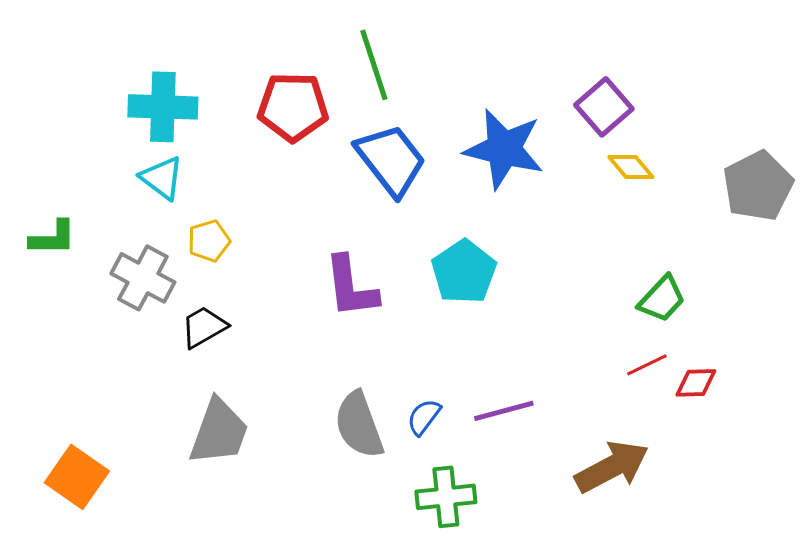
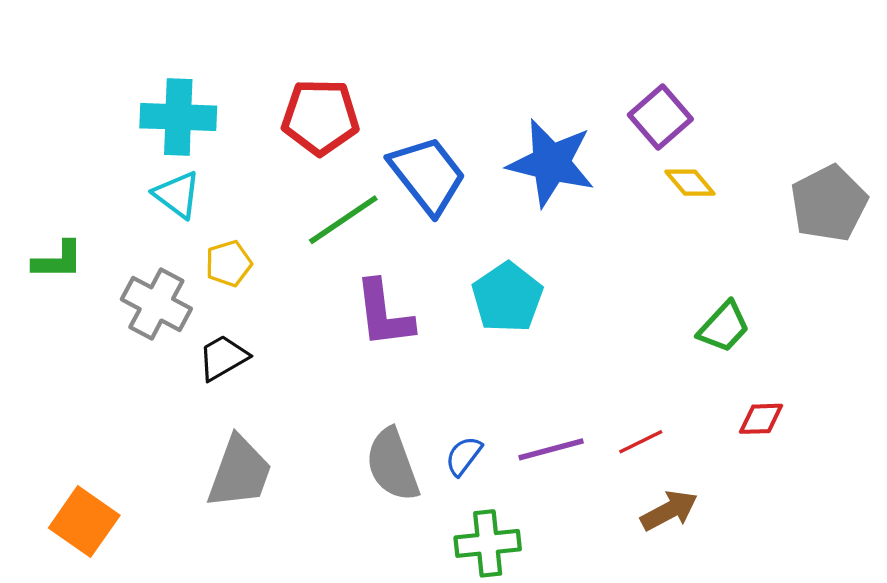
green line: (374, 65) -> (343, 220), moved, turned 74
red line: (647, 365) -> (641, 442), moved
brown arrow: (612, 467) -> (669, 511), size x0.7

